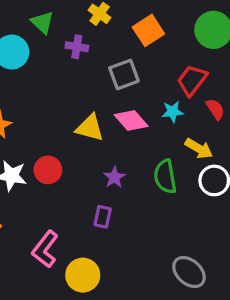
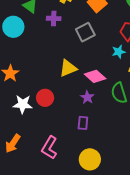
pink diamond: (131, 121) -> (95, 76), moved
yellow triangle: (90, 128) -> (68, 68), turned -30
yellow circle: (83, 275) -> (90, 159), moved

